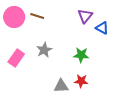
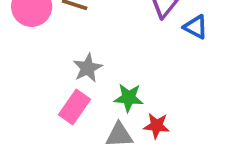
green star: (81, 55) -> (129, 98), moved
pink rectangle: (16, 58) -> (75, 107), moved

